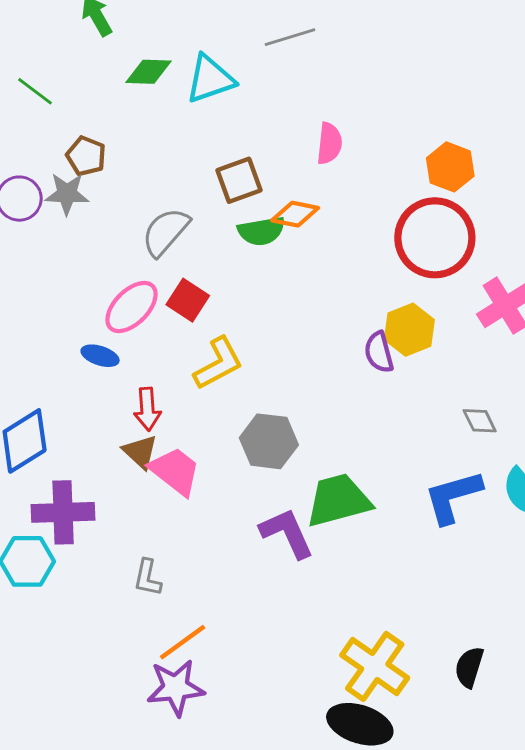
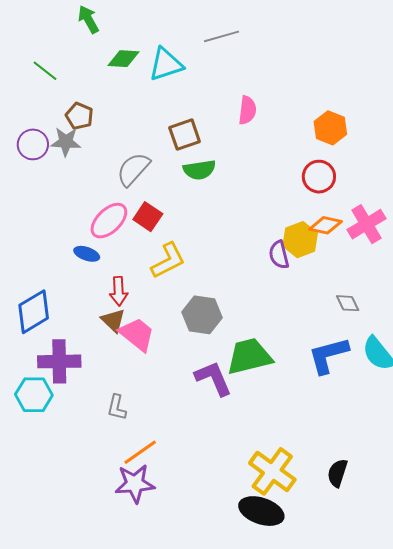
orange diamond: (295, 214) -> (326, 225), moved
red circle: (435, 238) -> (319, 177), size x0.6

